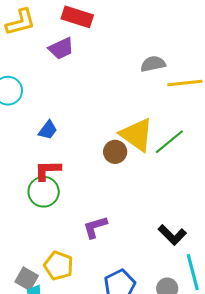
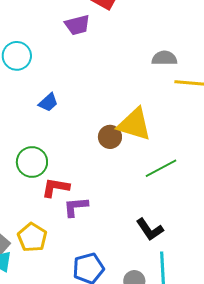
yellow triangle: (137, 135) -> (134, 124), turned -30
green line: (169, 142) -> (161, 168), moved
red L-shape: (48, 170) -> (55, 188), moved

